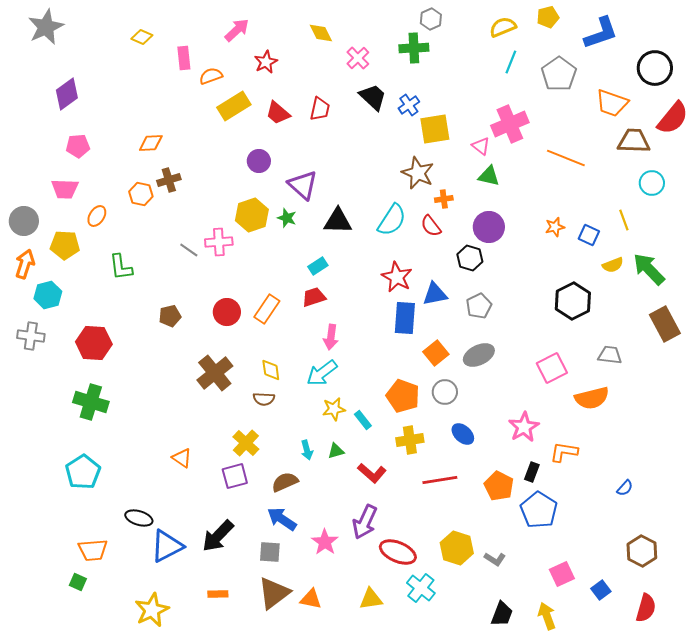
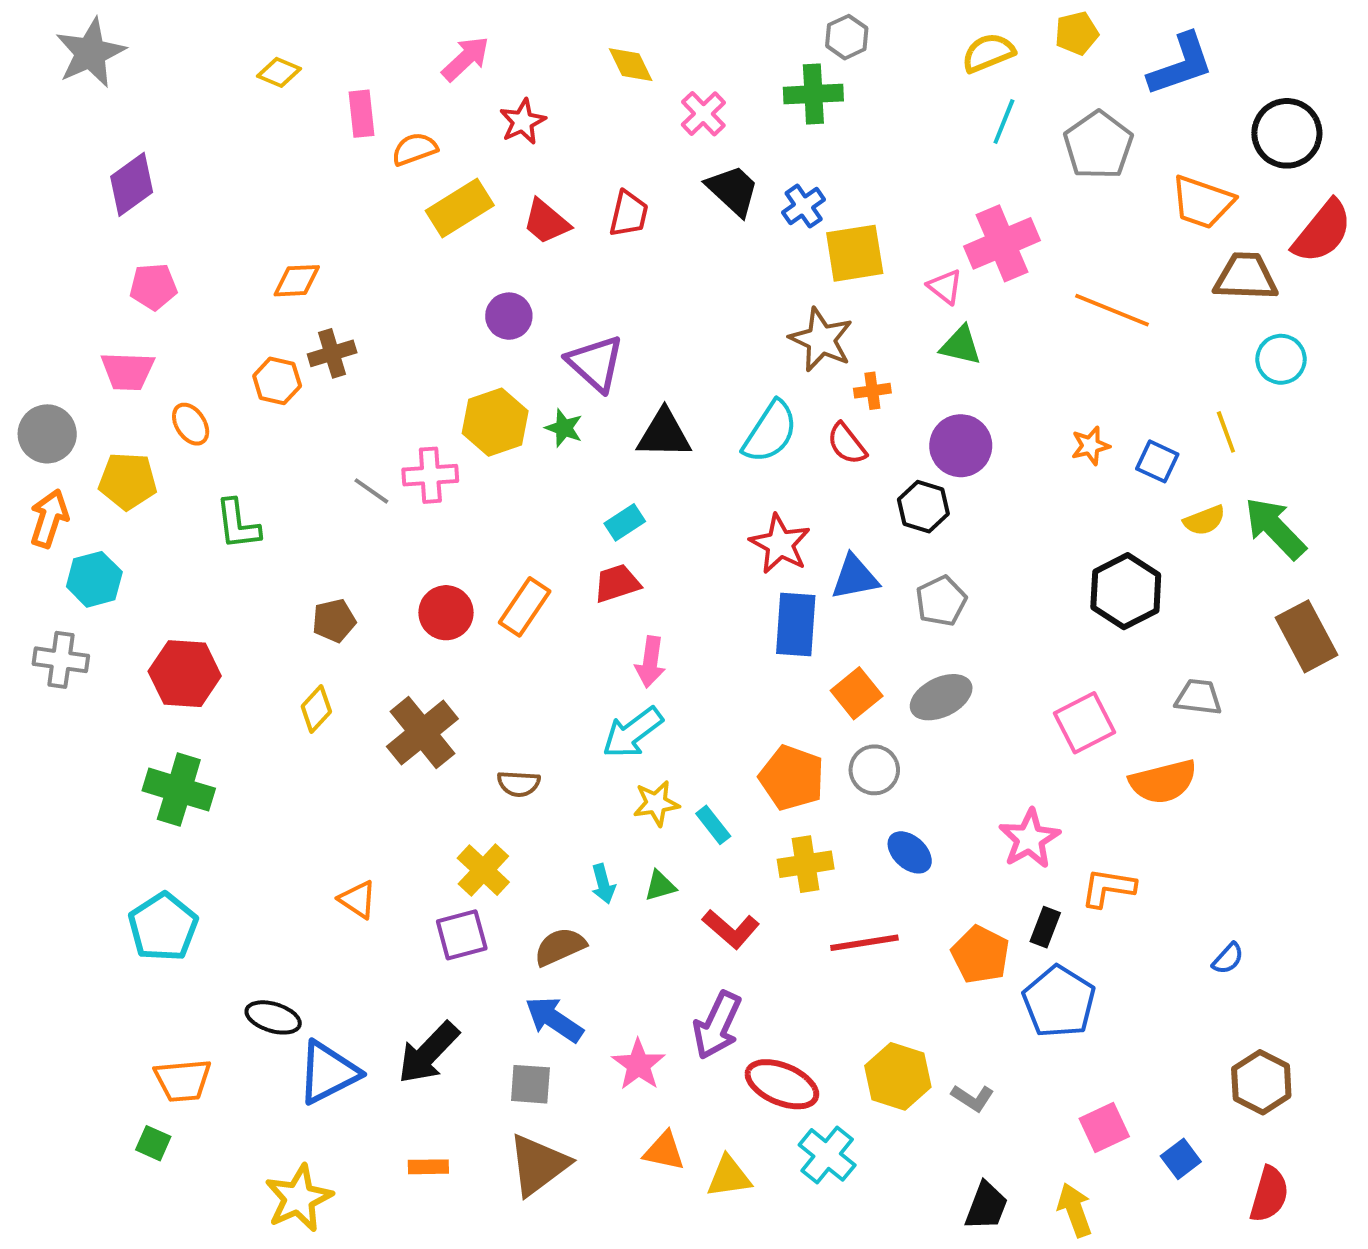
orange ellipse: (97, 216) -> (191, 424), turned -65
yellow diamond: (271, 370) -> (316, 709), moved, turned 50
orange triangle: (311, 599) -> (664, 1151), moved

